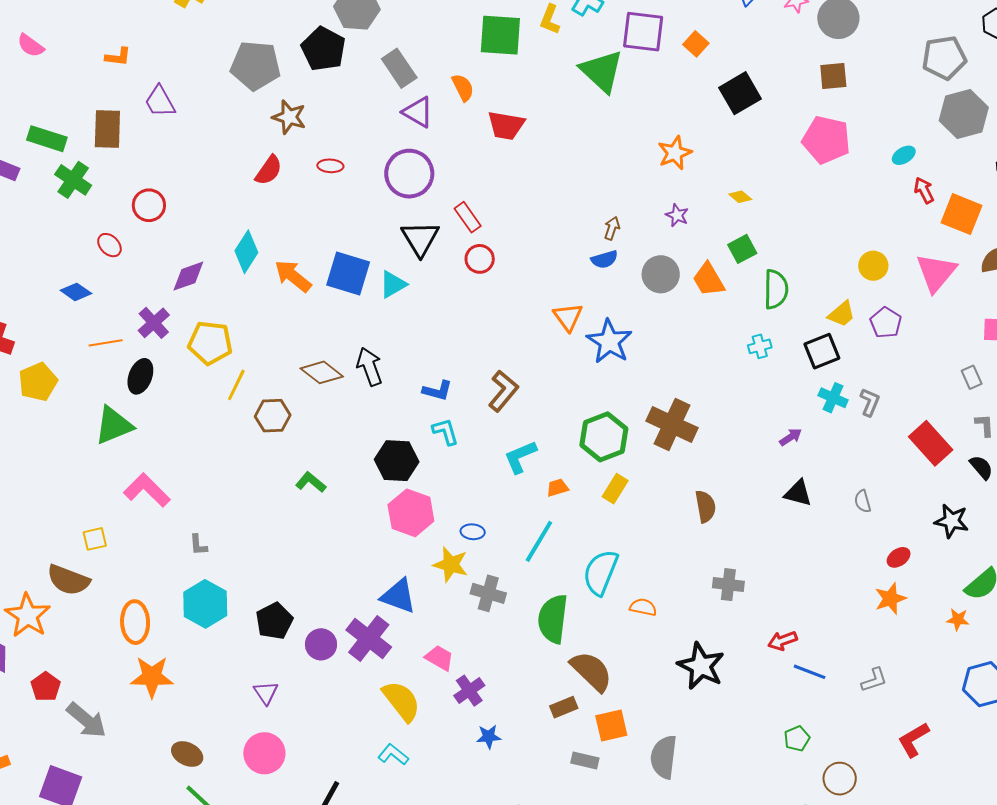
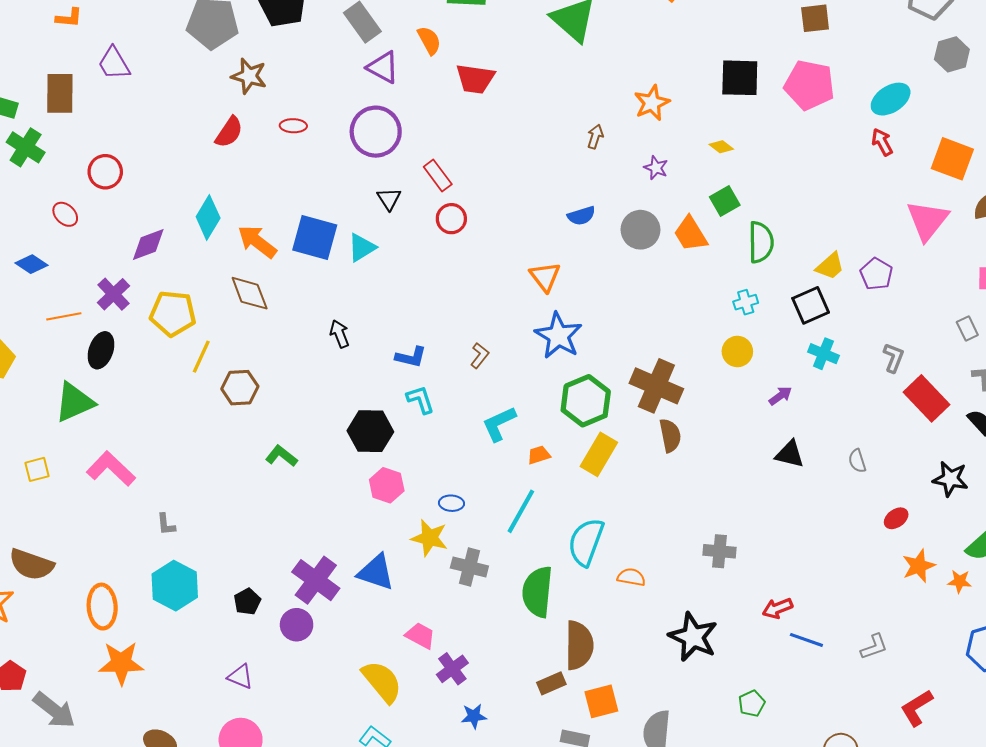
black square: (740, 93) -> (740, 78), moved, turned 33
gray hexagon: (964, 114) -> (952, 54), size x0.7
cyan ellipse: (904, 155) -> (891, 99), size x1.6
red arrow: (924, 190) -> (882, 142), moved
brown arrow: (612, 228) -> (595, 137), moved
black triangle: (420, 238) -> (389, 199), size x0.6
yellow circle: (873, 266) -> (737, 352), moved
blue star: (609, 341) -> (558, 336), moved
black arrow: (369, 367) -> (339, 334), size x0.7
brown diamond: (322, 372) -> (250, 293), moved, turned 33
brown L-shape: (503, 391) -> (480, 356), size x0.6
gray L-shape: (870, 402) -> (893, 358), moved
yellow rectangle: (615, 489) -> (599, 454), size x1.4
brown semicircle: (705, 506) -> (670, 435), moved
pink hexagon: (411, 513) -> (387, 485), size x0.7
yellow square: (95, 539) -> (37, 469), moved
orange star: (890, 599) -> (919, 566), moved
black pentagon: (274, 621) -> (247, 602), size x0.7
purple cross: (369, 638) -> (316, 580), moved
brown semicircle: (591, 671) -> (579, 645), turned 48
purple triangle: (266, 693) -> (240, 676), turned -32
green pentagon: (797, 739) -> (752, 704), moved

